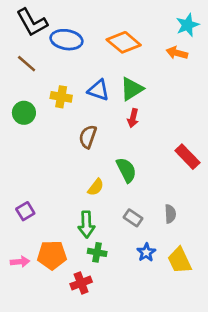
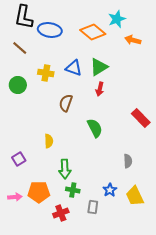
black L-shape: (32, 22) -> (24, 17), turned 40
cyan star: (187, 25) -> (117, 19), moved
yellow semicircle: (96, 187) -> (49, 141), moved, turned -40
gray rectangle: (133, 218) -> (93, 207), moved, turned 64

